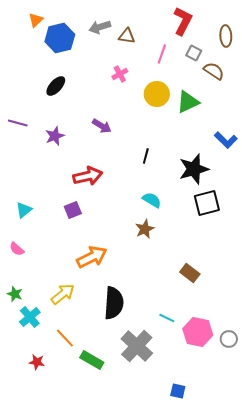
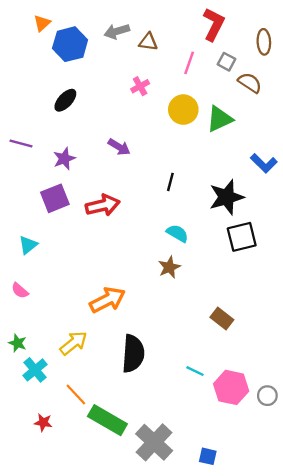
purple square: (73, 210) -> (55, 198), moved, size x1.4
gray cross: (137, 346) -> (154, 442), moved
green rectangle: (92, 360) -> (107, 420), size x1.4

